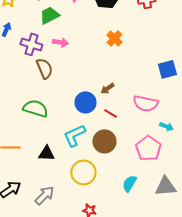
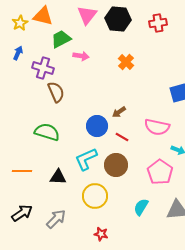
pink arrow: (60, 42) -> (81, 56), moved

